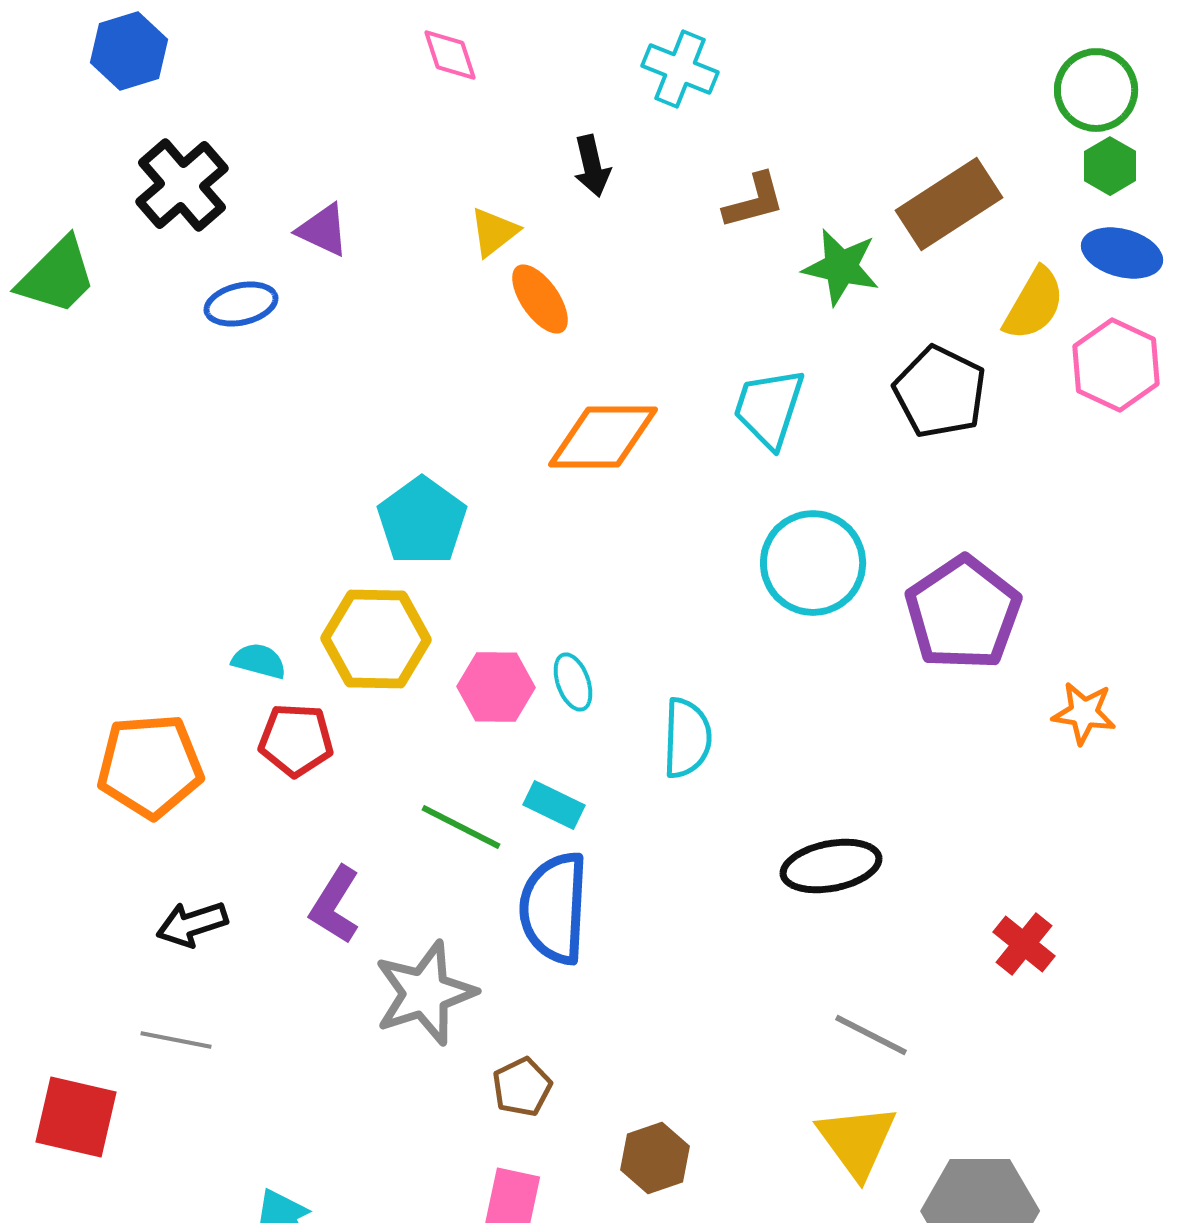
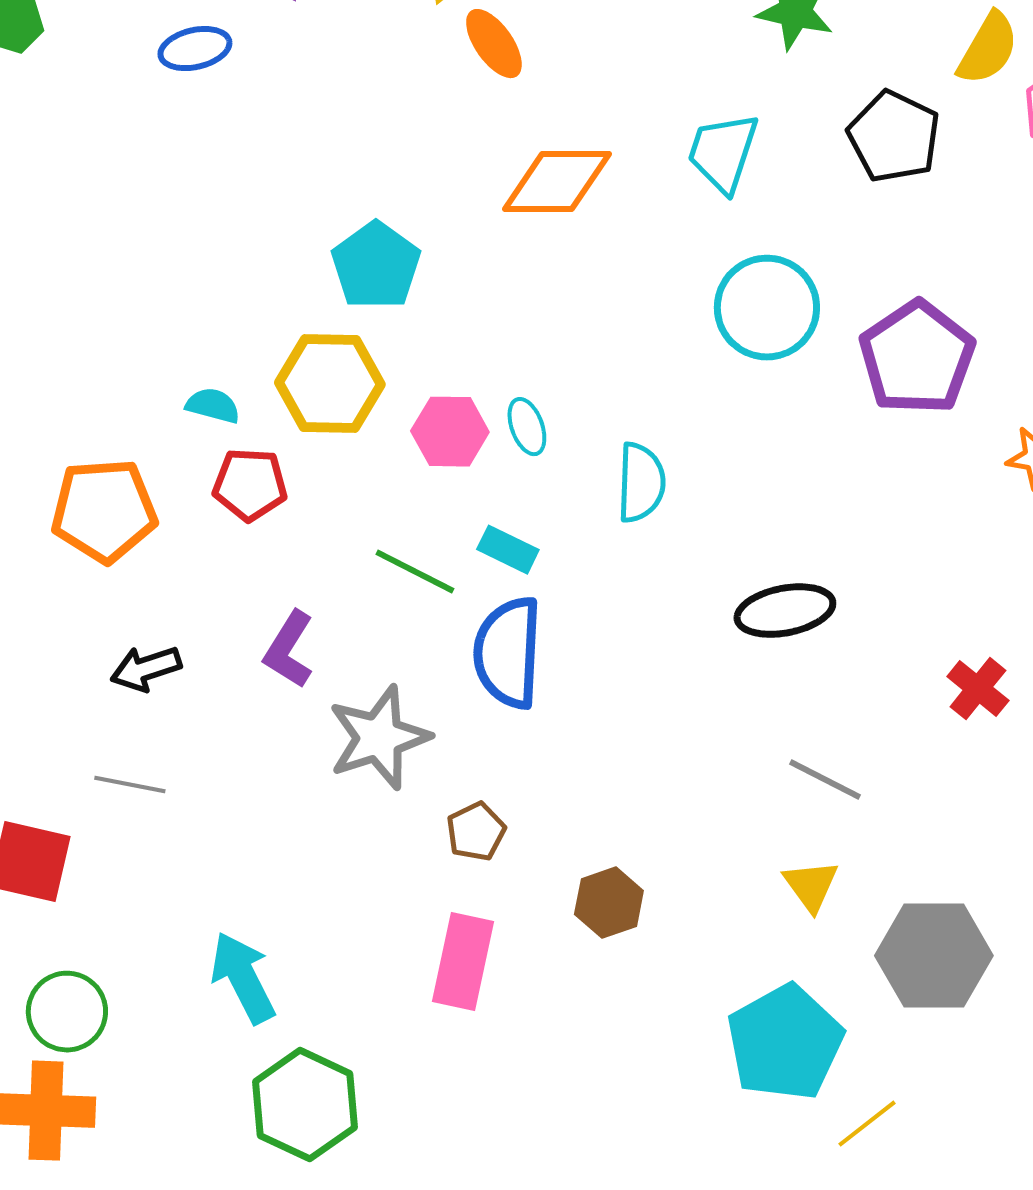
yellow triangle: (857, 1141) -> (811, 886), size x0.7

